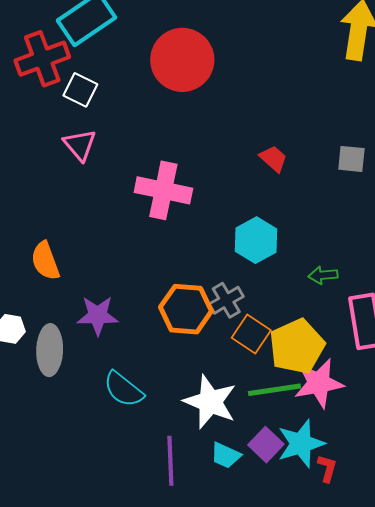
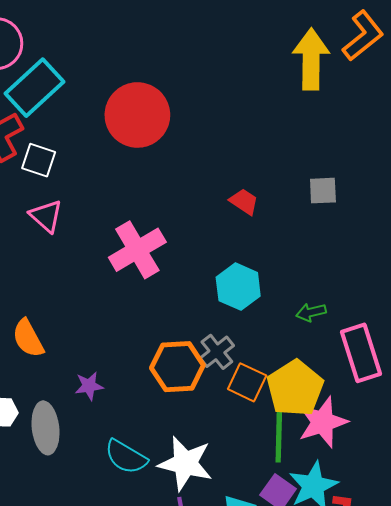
pink cross: (163, 190) -> (137, 250), turned -34
purple star: (98, 315) -> (89, 386), size x0.7
green line: (275, 390) -> (279, 435), turned -72
white star: (210, 402) -> (185, 463), moved

